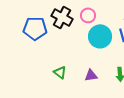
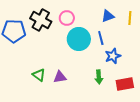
purple triangle: (91, 75) -> (60, 77), moved

